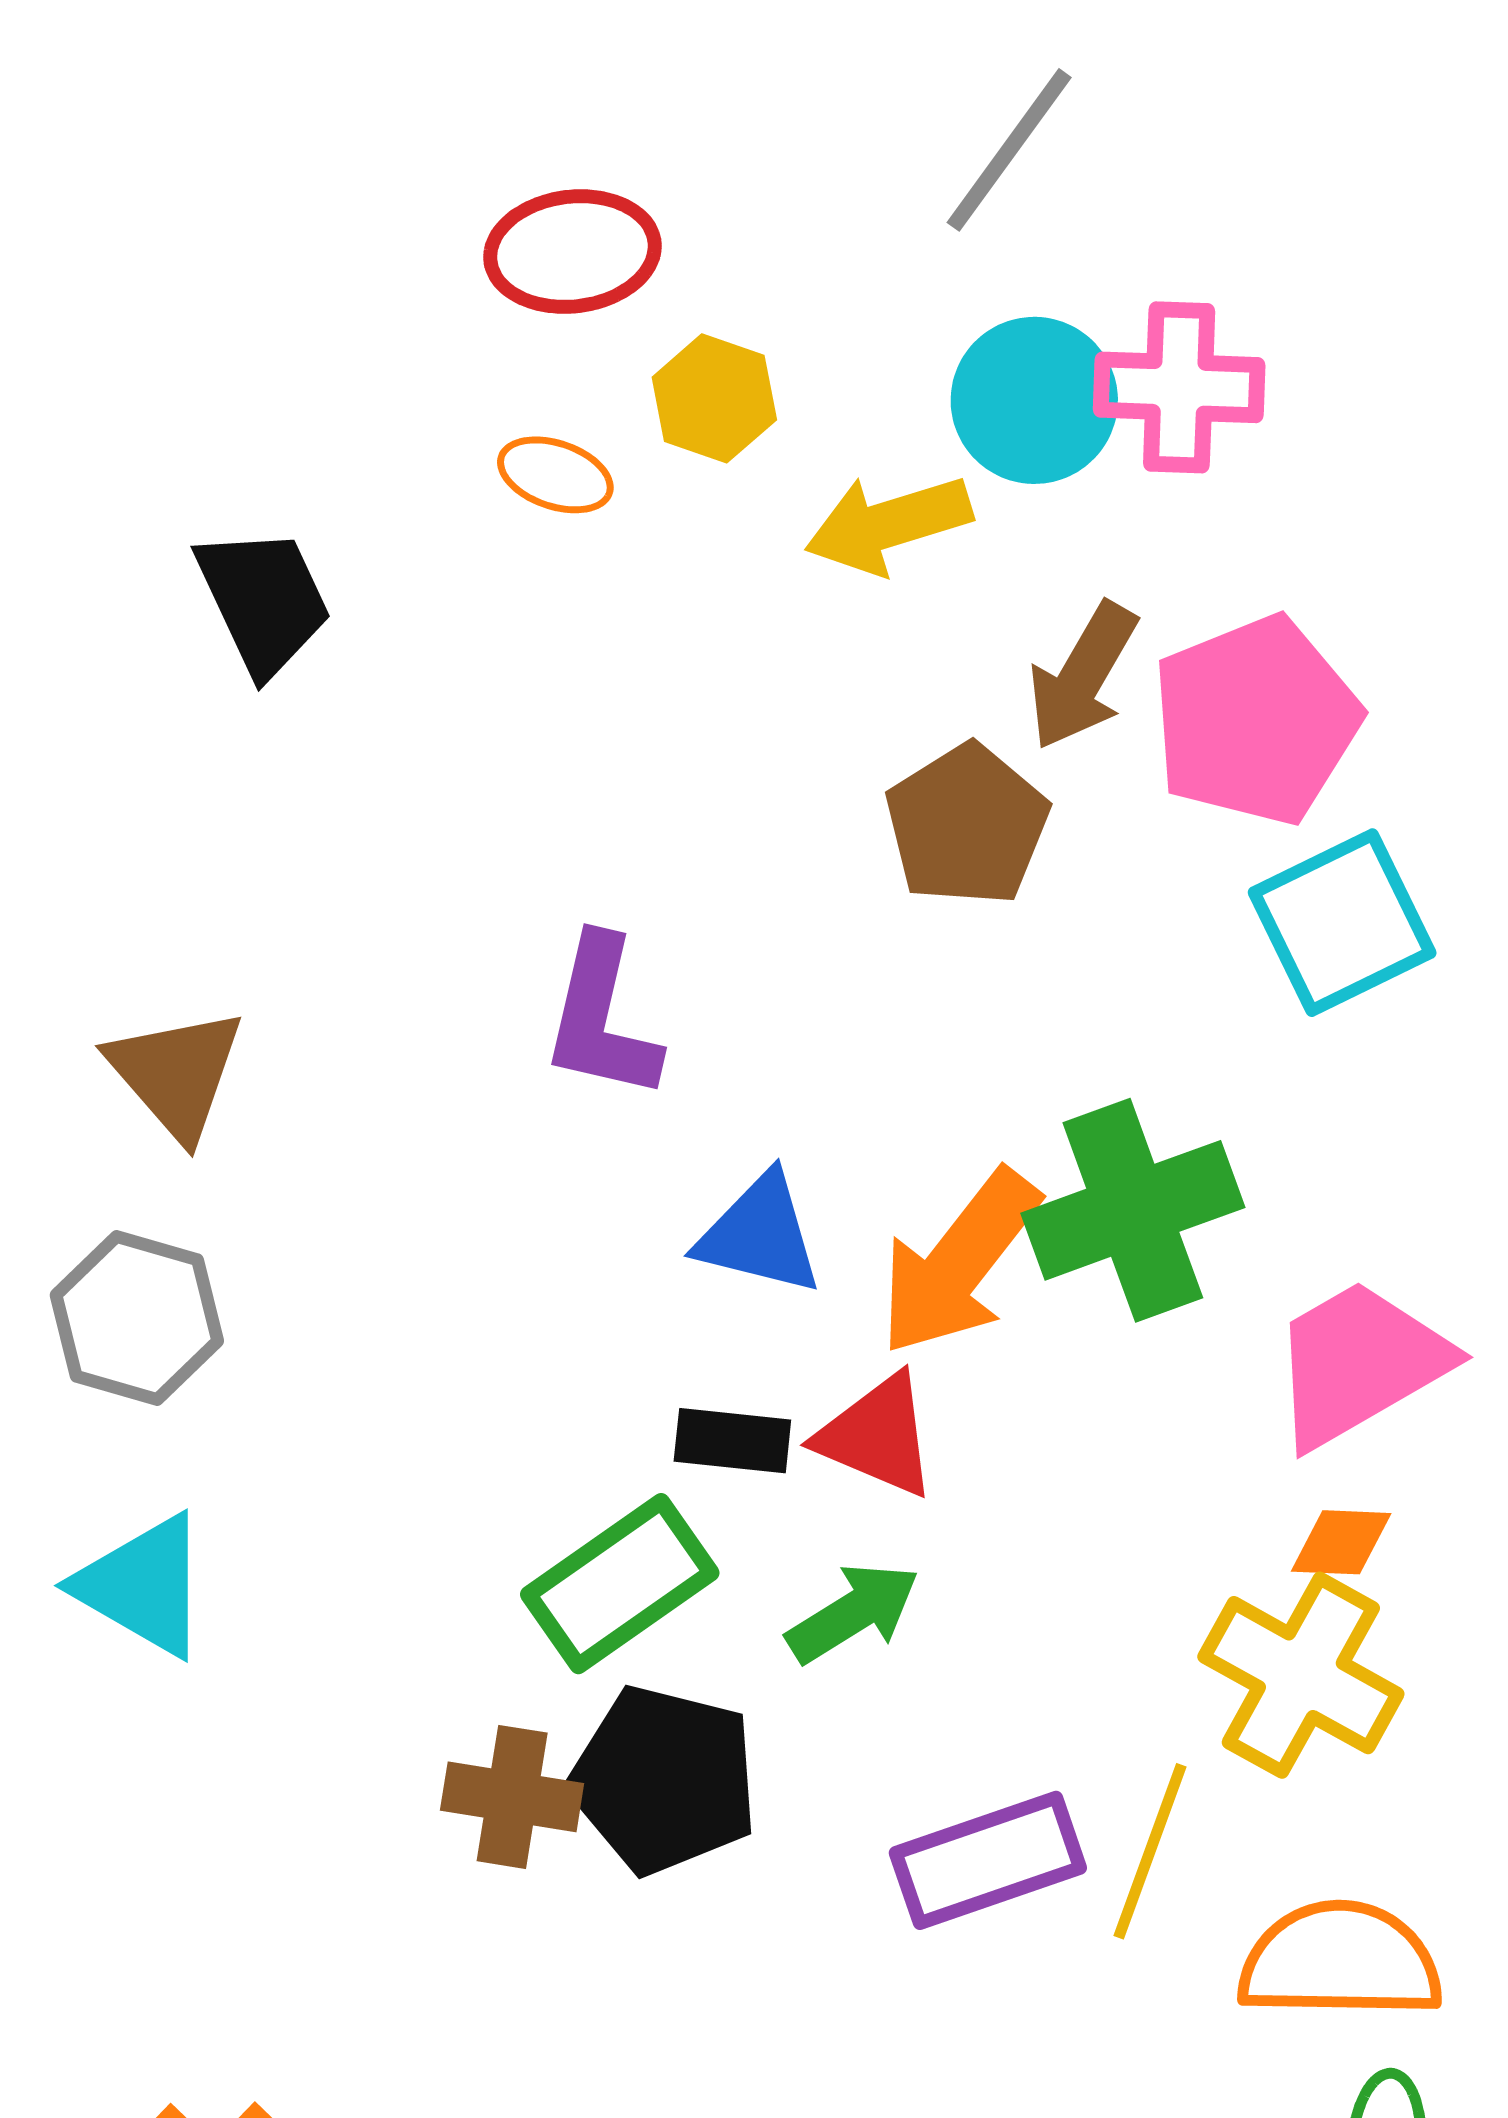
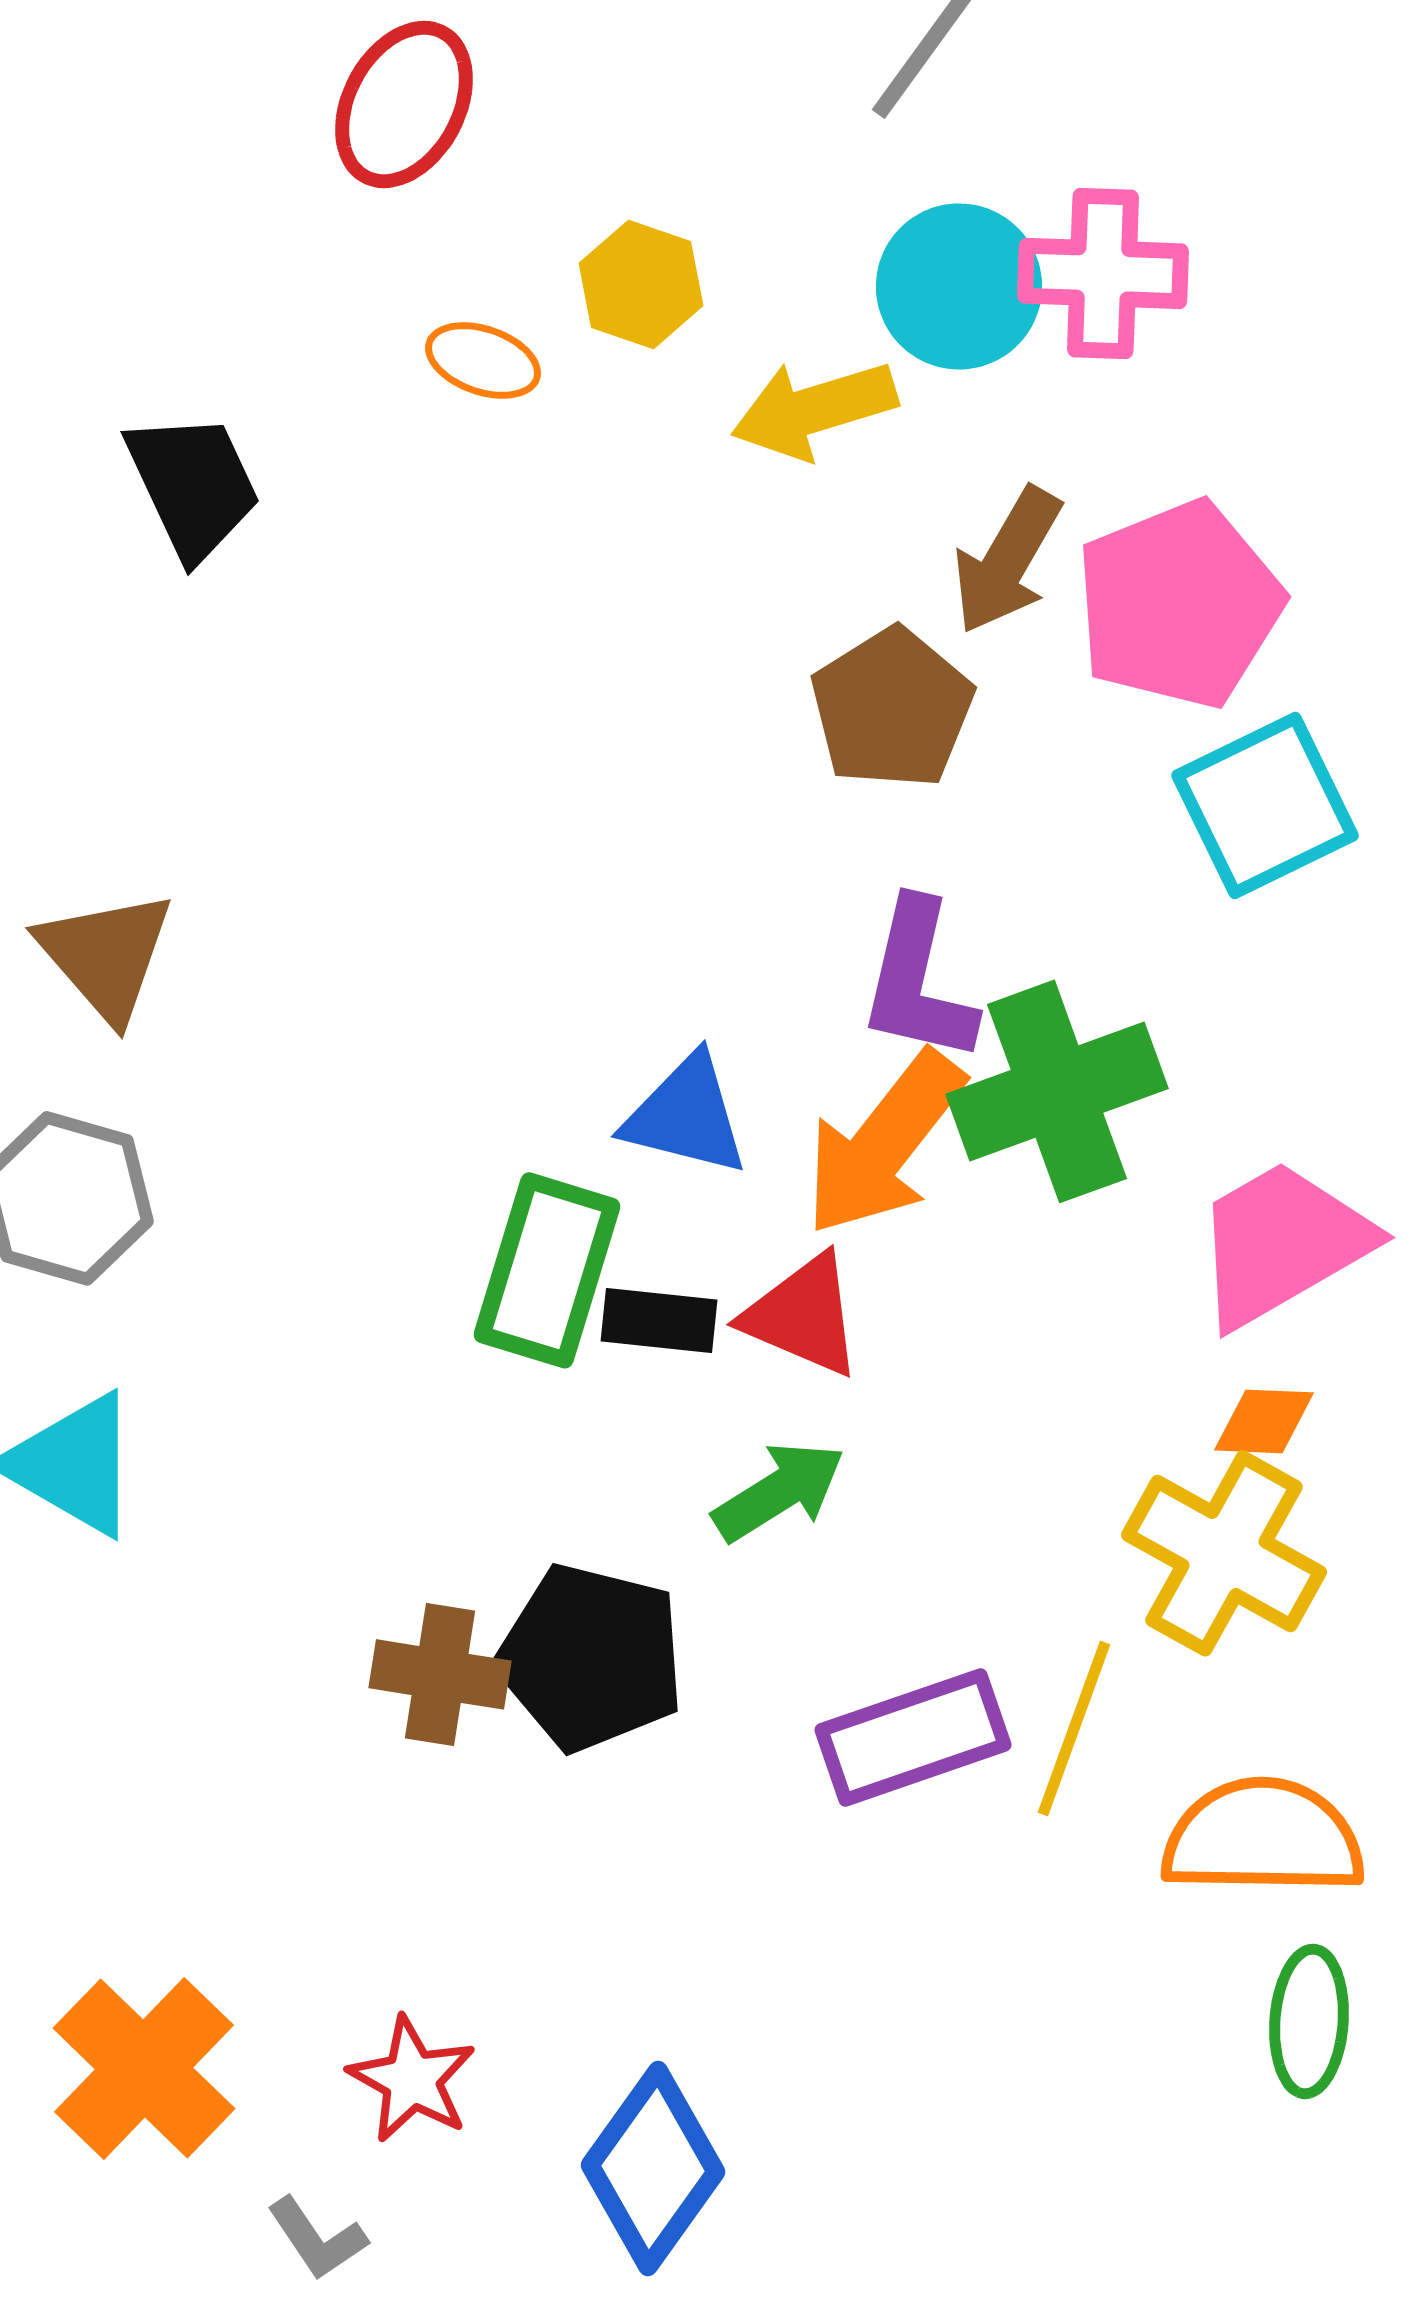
red ellipse: (572, 252) -> (404, 104), moved, turned -55
purple L-shape: (602, 1018) -> (918, 981), moved
green rectangle: (620, 1584) -> (547, 1270), moved, turned -38

